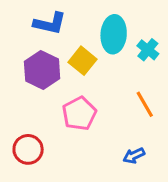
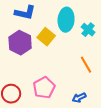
pink pentagon: (79, 114) -> (44, 88), moved

